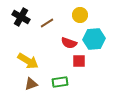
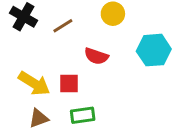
cyan hexagon: (94, 39) -> (154, 50), moved
red square: (79, 61) -> (69, 83), moved

